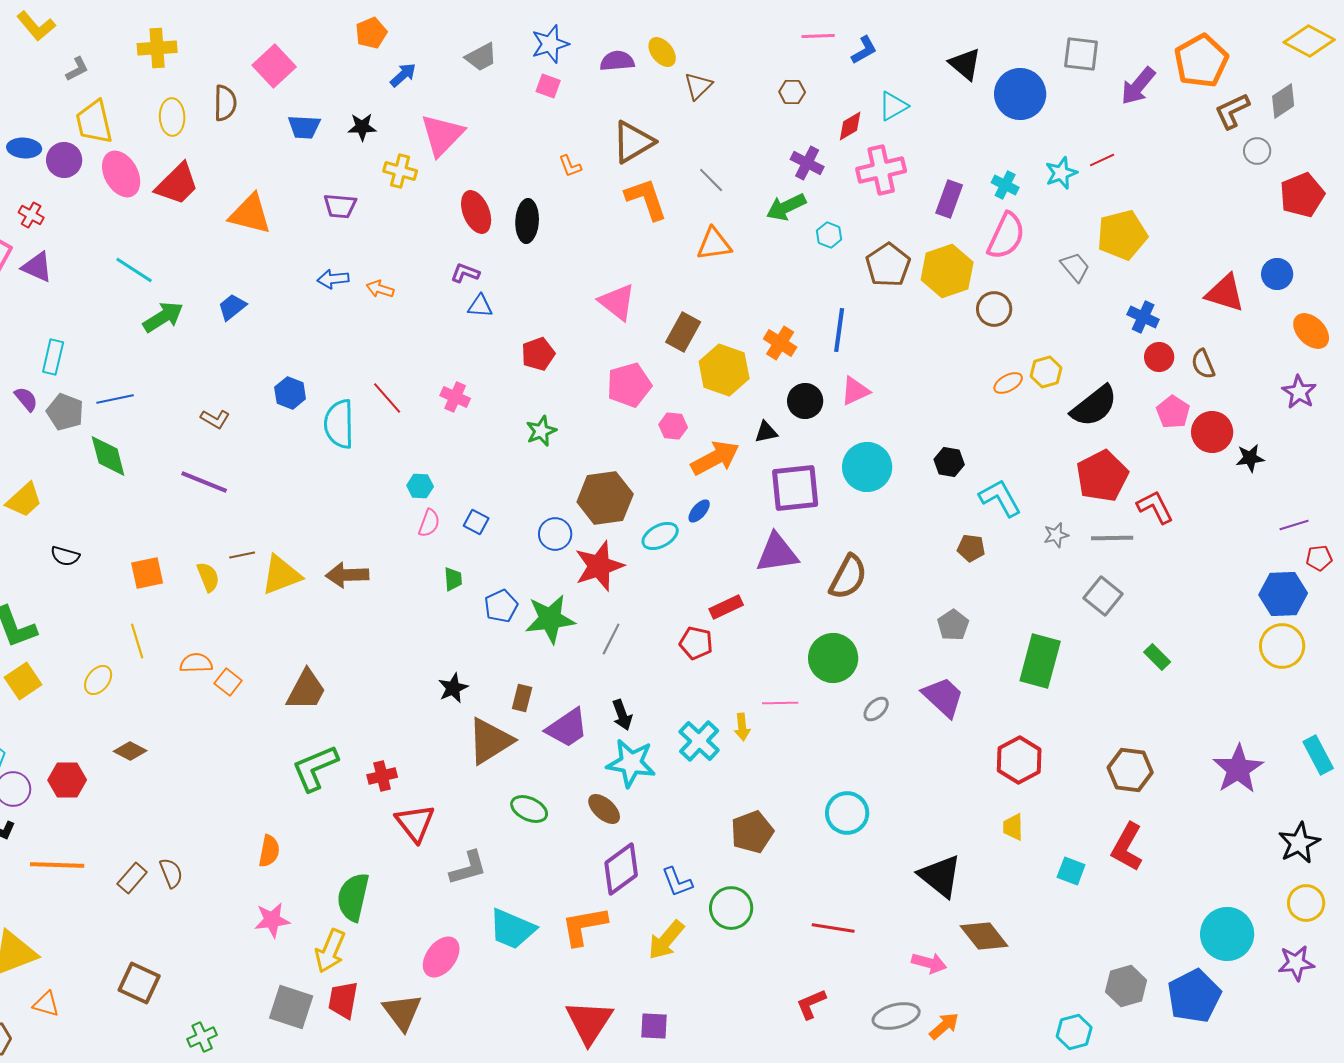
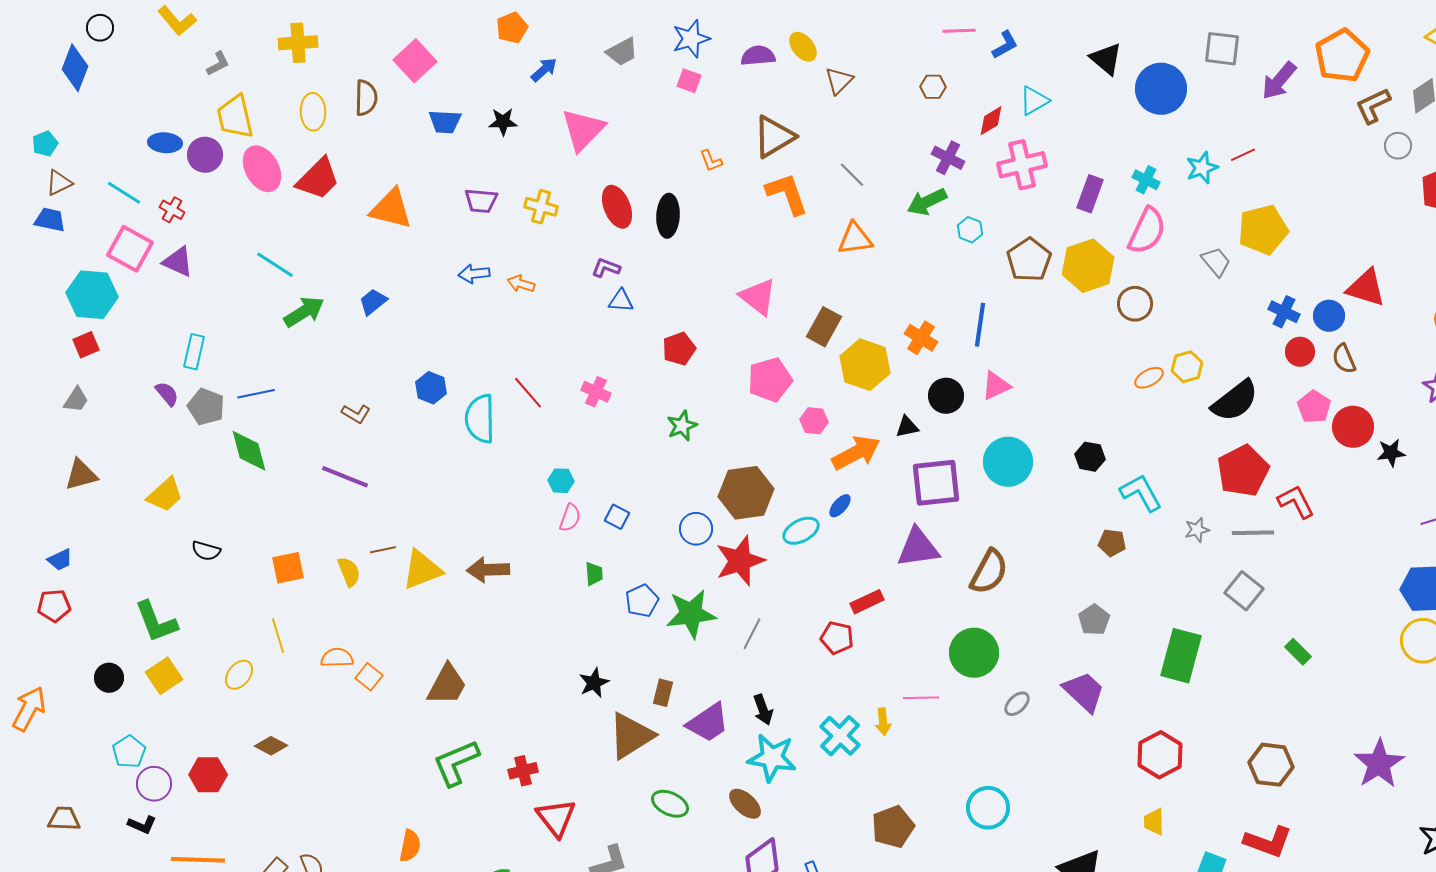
yellow cross: (400, 171) -> (541, 207), moved
blue circle: (1277, 274) -> (1329, 316), moved
red L-shape: (1127, 847) -> (1268, 842), turned -99

